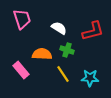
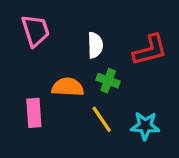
white semicircle: (59, 28) -> (95, 45), turned 56
pink rectangle: (21, 70) -> (34, 113), turned 36

